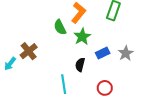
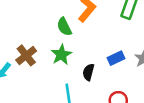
green star: (82, 37) -> (61, 55), moved

